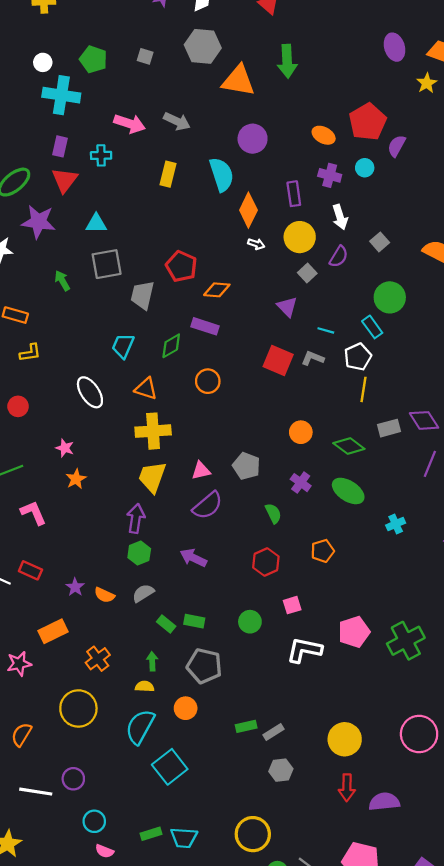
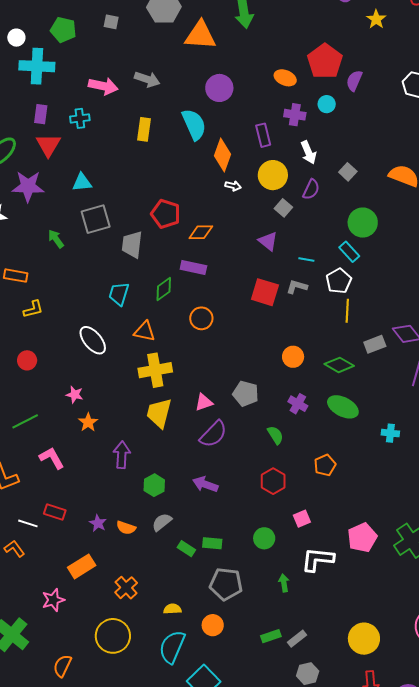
purple arrow: (136, 518) -> (122, 455), moved
cyan cross: (396, 524) -> (390, 433), turned 36
green arrow: (152, 661) -> (284, 583), moved

